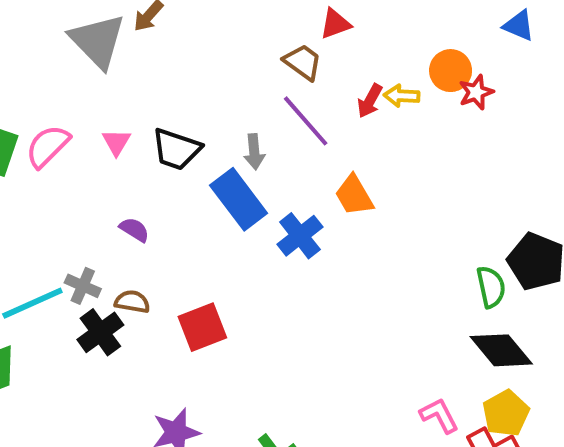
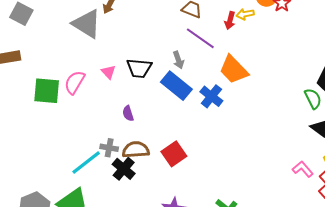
orange trapezoid: (354, 195) -> (234, 70), size x1.4
purple semicircle: (134, 230) -> (128, 113), turned -126
brown semicircle: (132, 302) -> (136, 150), size x1.5

